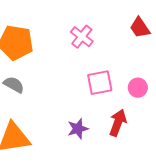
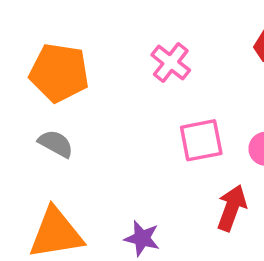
purple star: (78, 129) -> (142, 238), moved, turned 30

